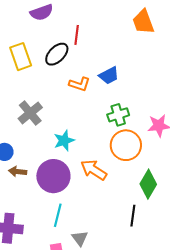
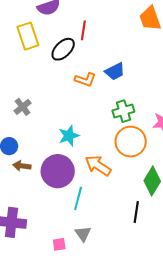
yellow rectangle: (21, 57) -> (28, 36), moved
gray cross: (30, 113) -> (23, 107), moved, size x0.7
cyan line: (58, 215) -> (78, 198), moved

